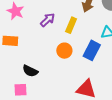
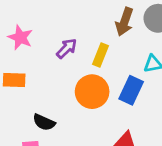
orange circle: (64, 51) -> (92, 92), size x1.5

